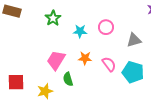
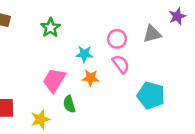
cyan star: (80, 31) -> (84, 54), moved
gray triangle: (134, 40) -> (152, 34), moved
pink semicircle: (109, 64) -> (121, 64), moved

